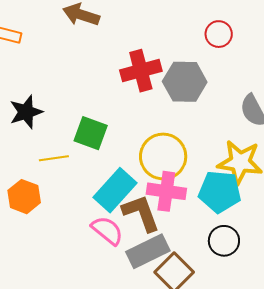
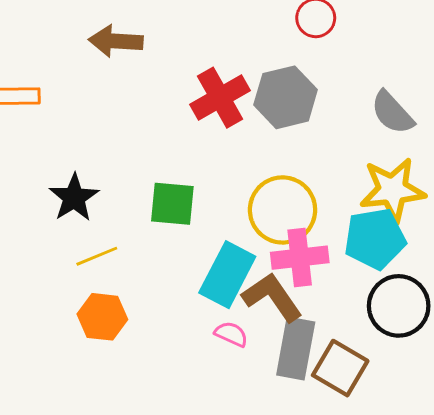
yellow line: (54, 158) -> (97, 256), moved
pink semicircle: (107, 230) -> (231, 334), size x0.7
black circle: (224, 241) -> (399, 306), size x1.4
gray rectangle: (148, 251) -> (296, 348), turned -39

